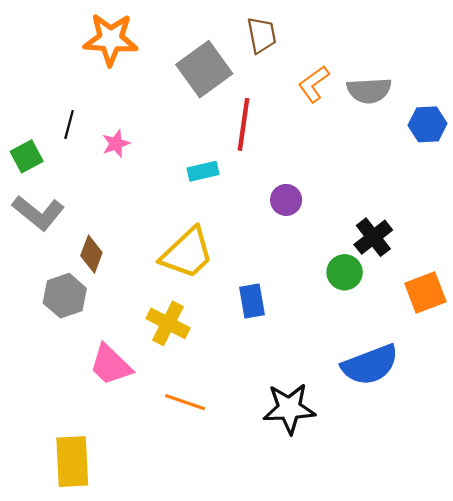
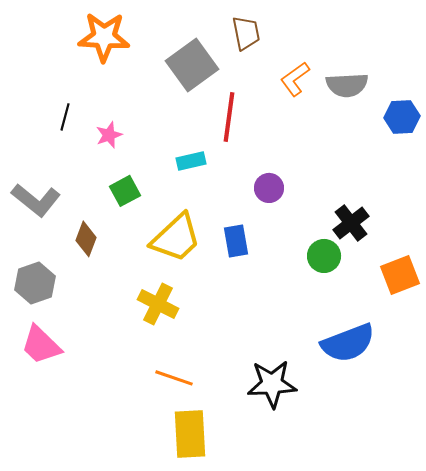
green square: (27, 156) -> (125, 191), moved
gray hexagon: (65, 296) -> (35, 283), moved
blue rectangle: (252, 301) -> (236, 241), moved
pink trapezoid: (111, 365) -> (41, 345), moved
yellow rectangle: (72, 462) -> (190, 434), moved

